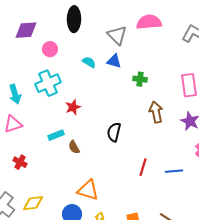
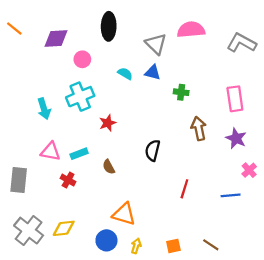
pink triangle: (13, 124) -> (50, 151), moved, turned 30
cyan rectangle: (56, 135) -> (79, 154), moved
red cross: (20, 162) -> (68, 180), moved
blue line: (174, 171) -> (231, 195), moved

